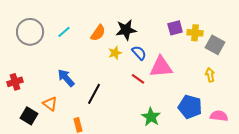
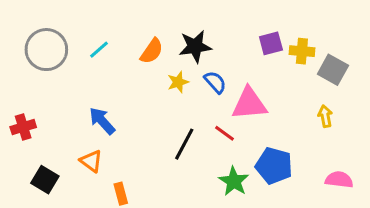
red line: (138, 79) -> (224, 133), moved
black line: (94, 94) -> (184, 144), moved
orange triangle: (50, 104) -> (91, 161), moved
blue pentagon: (190, 107) -> (274, 166), moved

